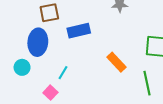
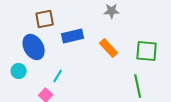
blue ellipse: (38, 42) -> (34, 47), turned -35
orange rectangle: (117, 62) -> (109, 48), moved

